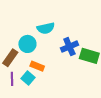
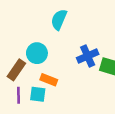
cyan semicircle: (46, 28) -> (59, 20), moved, turned 126
cyan square: (28, 78) -> (38, 94), turned -32

